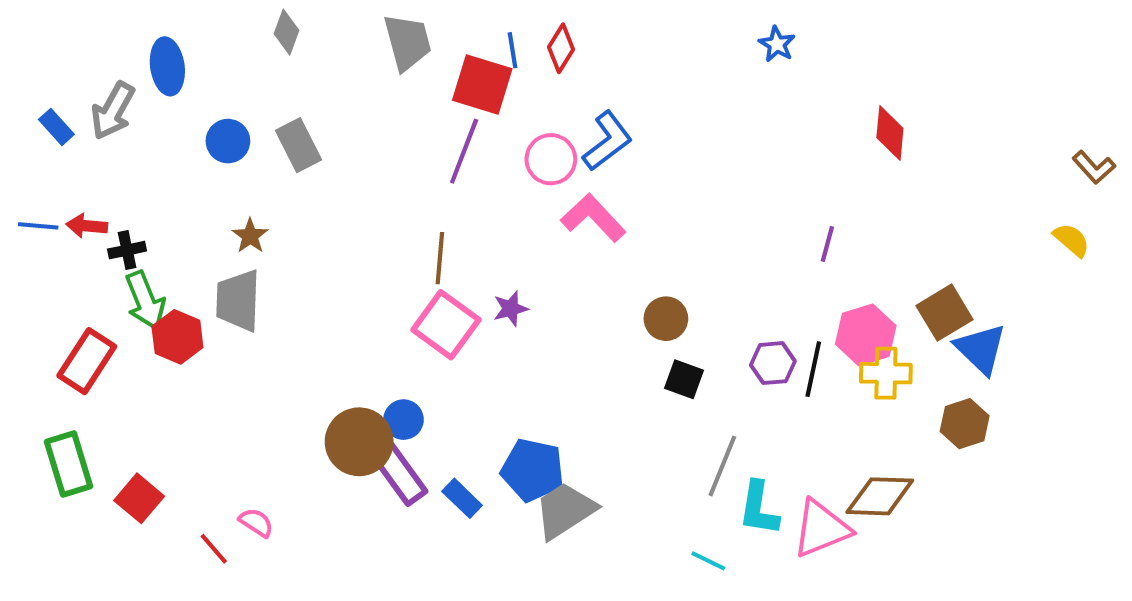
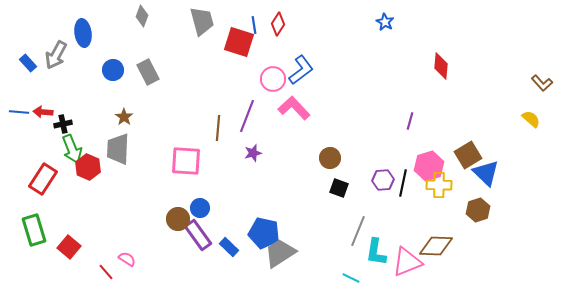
purple line: (464, 151) -> (247, 116), moved
pink square: (446, 325) -> (186, 161), moved, turned -32
brown circle: (359, 442) -> (178, 219), size x0.7

